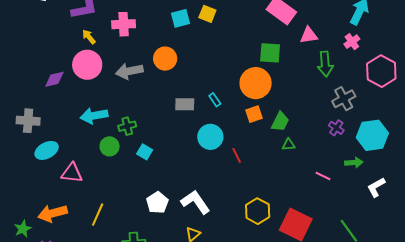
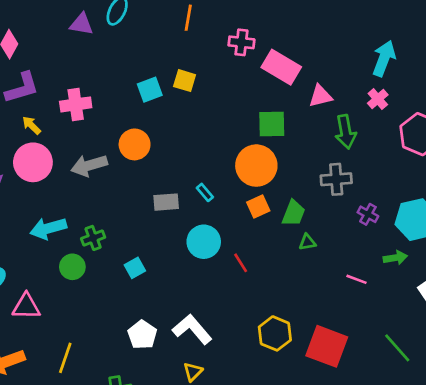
gray cross: (344, 99) -> (336, 179), moved, turned 30
cyan square: (145, 152) -> (135, 268), moved, turned 35

